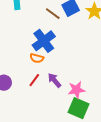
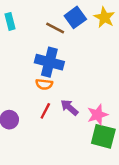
blue cross: (44, 41) -> (49, 62), turned -30

